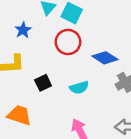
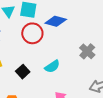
blue diamond: (105, 58) -> (56, 21), moved

